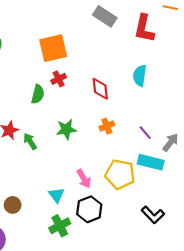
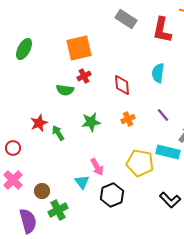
green semicircle: (38, 94) -> (65, 90), turned 84
purple line: (145, 133) -> (163, 115), moved
pink arrow: (84, 179) -> (97, 167), moved
green cross: (60, 226) -> (58, 210), moved

